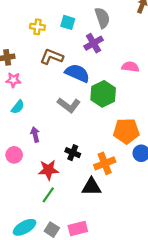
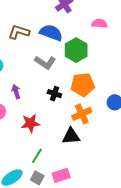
brown L-shape: (52, 57) -> (19, 32), moved
orange pentagon: (126, 131) -> (83, 85), moved
black cross: (73, 153) -> (54, 94), moved
green line: (48, 195) -> (37, 156), moved

